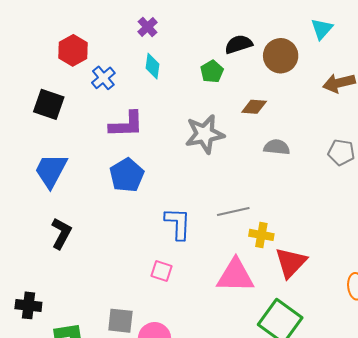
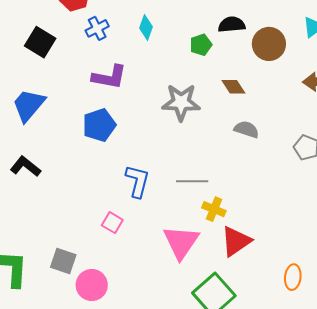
brown diamond: (254, 107) -> (233, 87), turned 40
black L-shape: (61, 233) -> (25, 166), turned -92
pink triangle: (235, 276) -> (181, 242), turned 51

